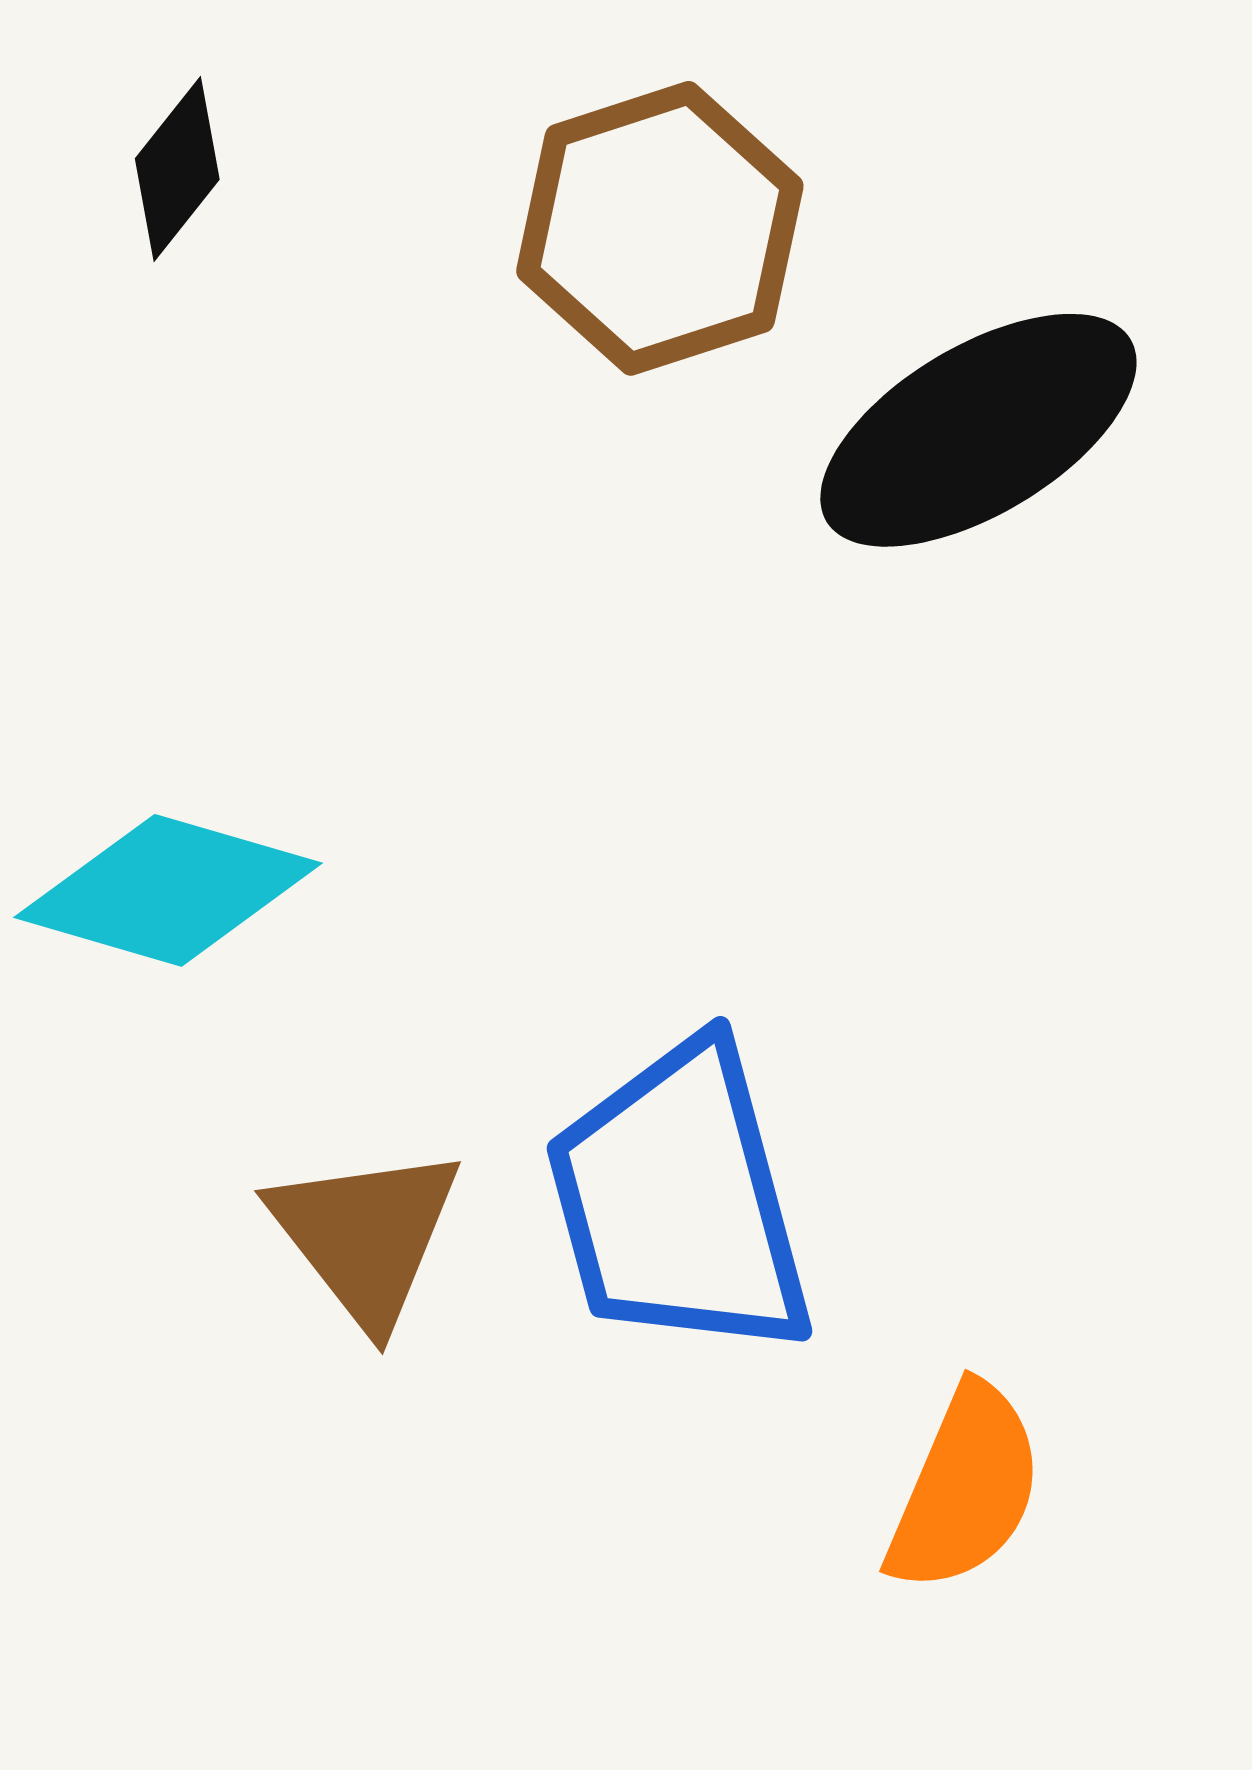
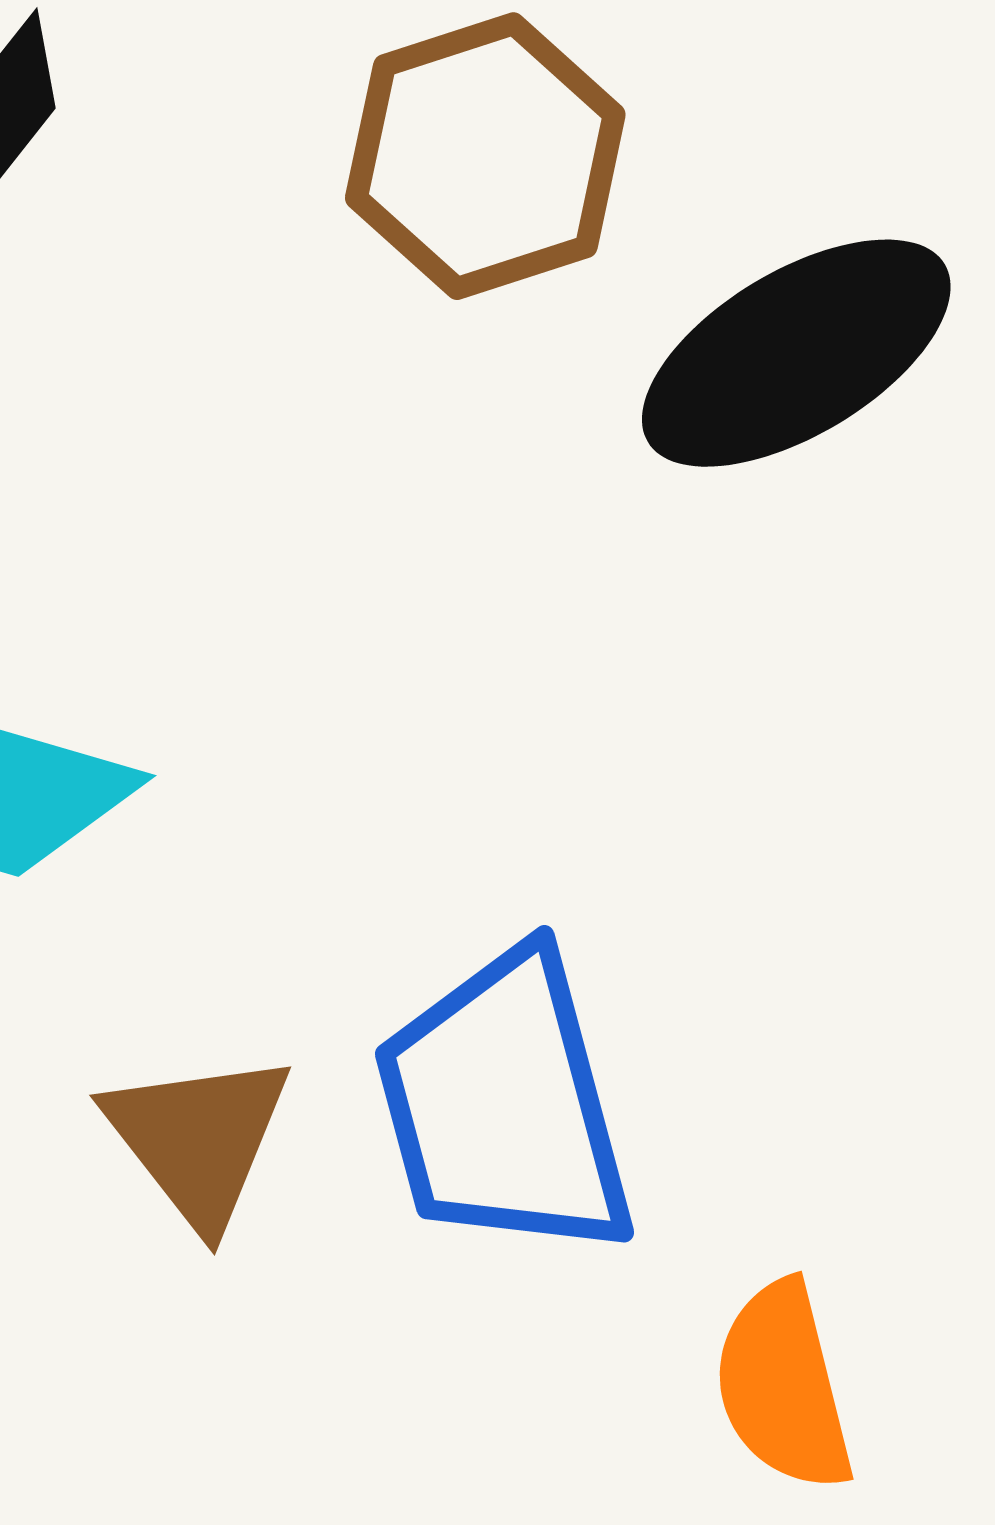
orange semicircle: (965, 1489) -> (783, 1386), turned 143

